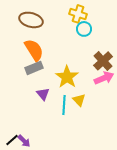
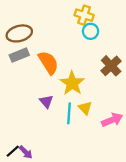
brown ellipse: (31, 20) -> (19, 33), moved, turned -30
orange semicircle: (34, 50) -> (48, 63), moved
gray rectangle: (34, 68) -> (19, 55), moved
pink arrow: (104, 78) -> (112, 120), moved

